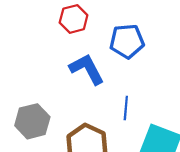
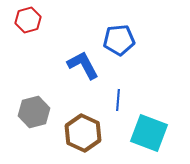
red hexagon: (74, 19) -> (28, 20), moved

